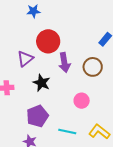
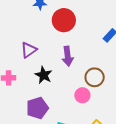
red circle: (48, 41) -> (64, 20), moved
brown circle: (93, 67) -> (95, 77), moved

